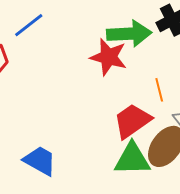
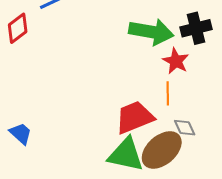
red star: (108, 57) -> (176, 61), moved, size x0.7
blue trapezoid: (40, 161) -> (21, 133), moved, size x0.7

